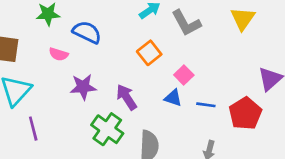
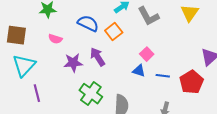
blue semicircle: (87, 32) -> (88, 23), moved
orange square: (149, 53) -> (114, 32), moved
purple arrow: (127, 97) -> (98, 57), moved

